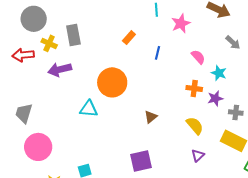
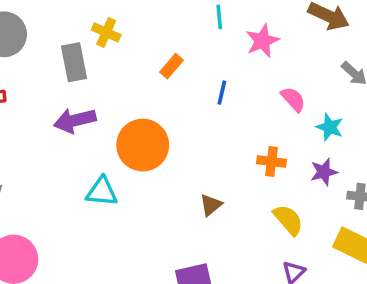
yellow cross: (49, 43) -> (106, 32), moved
purple arrow: (60, 70) -> (75, 120), moved
orange cross: (194, 88) -> (272, 162), moved

